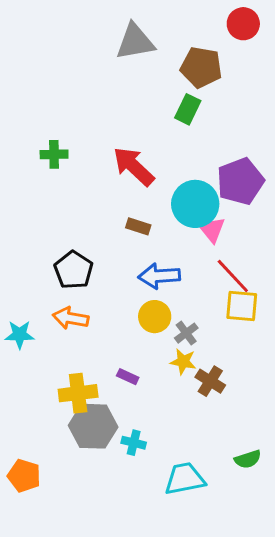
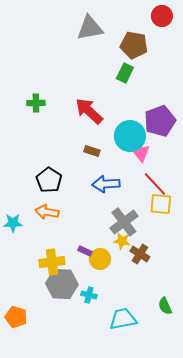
yellow circle: (155, 317) -> (100, 259), moved
gray cross: (186, 333) -> (124, 222), size x1.8
green semicircle: (248, 459) -> (165, 306), turned 84

